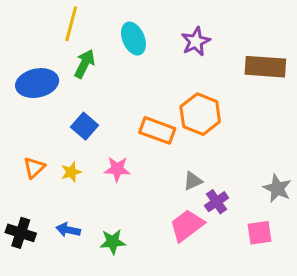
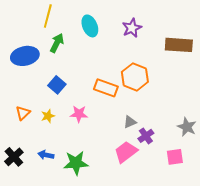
black cross: (21, 233) -> (14, 157), turned 30
green star: (113, 242) -> (76, 163), size x1.4

